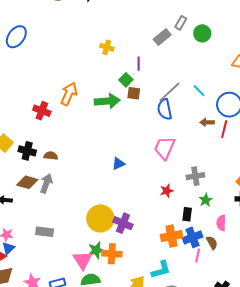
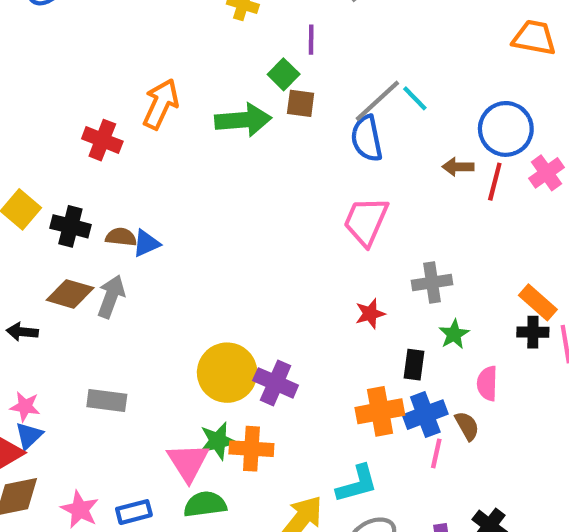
cyan line: (199, 91) -> (415, 98), moved
blue triangle: (118, 164) -> (146, 243), moved

